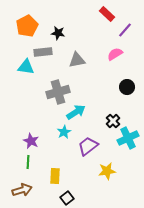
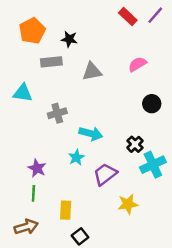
purple line: (125, 30) -> (155, 15), moved
cyan triangle: (26, 67) -> (23, 93), moved
gray cross: (58, 92) -> (57, 113), moved, size x0.7
cyan arrow: (76, 112) -> (91, 134), turned 48

